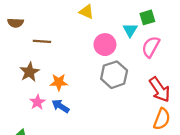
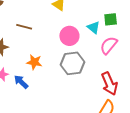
cyan triangle: (130, 30) -> (94, 28), turned -32
brown line: (42, 41) -> (24, 27), moved
orange star: (59, 82) -> (34, 62), moved

